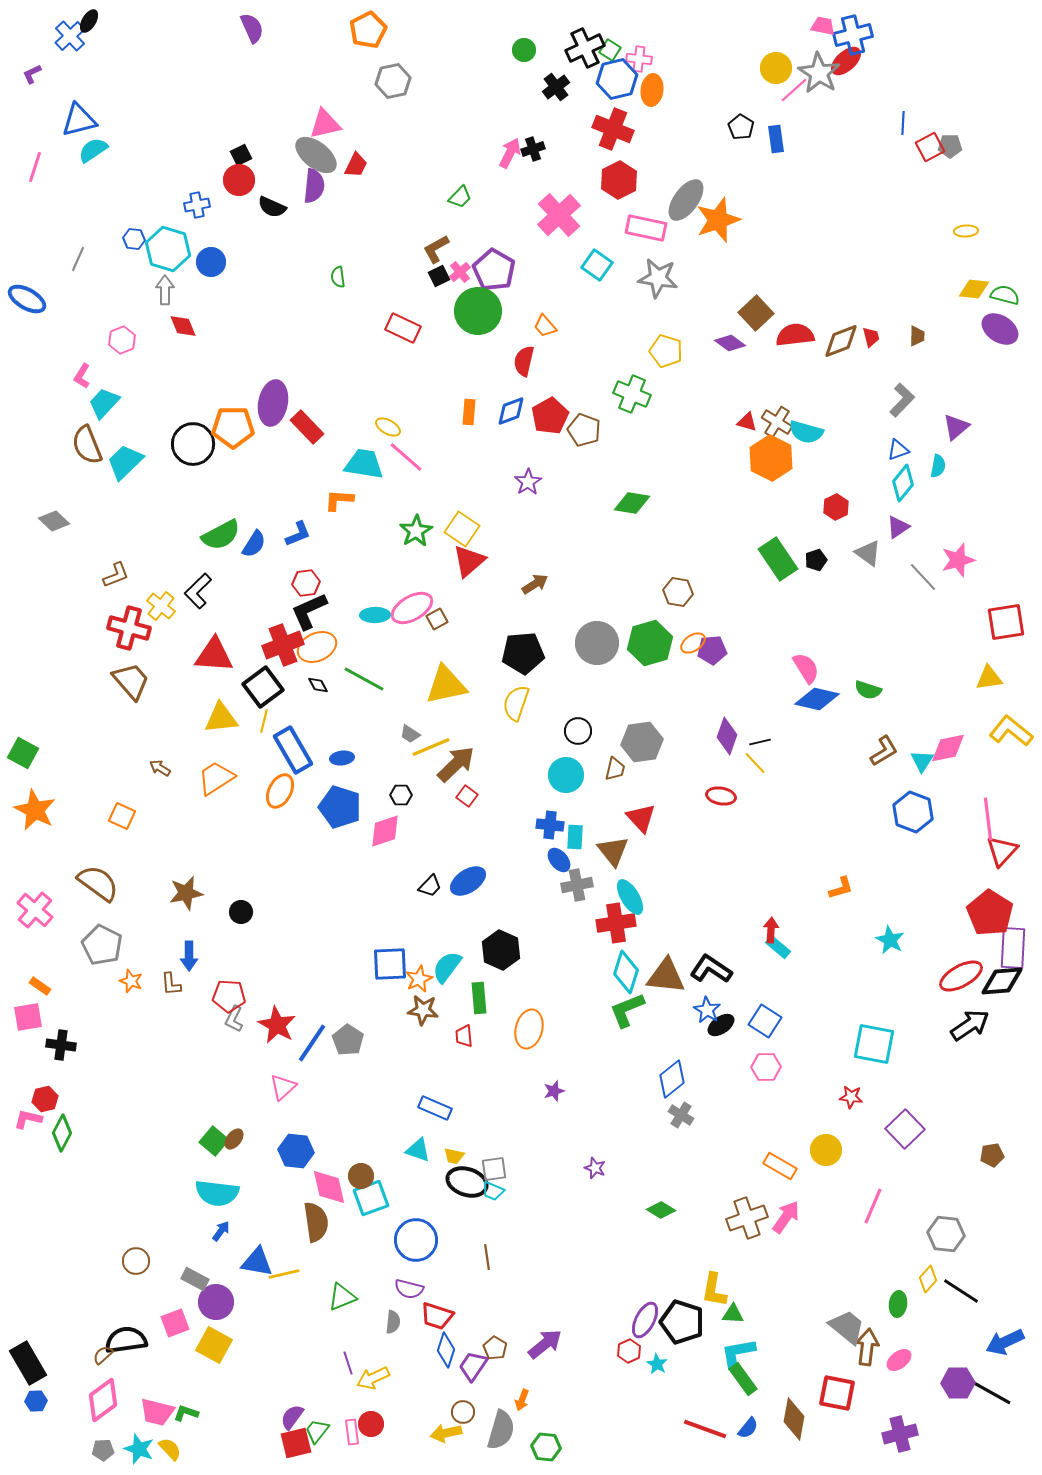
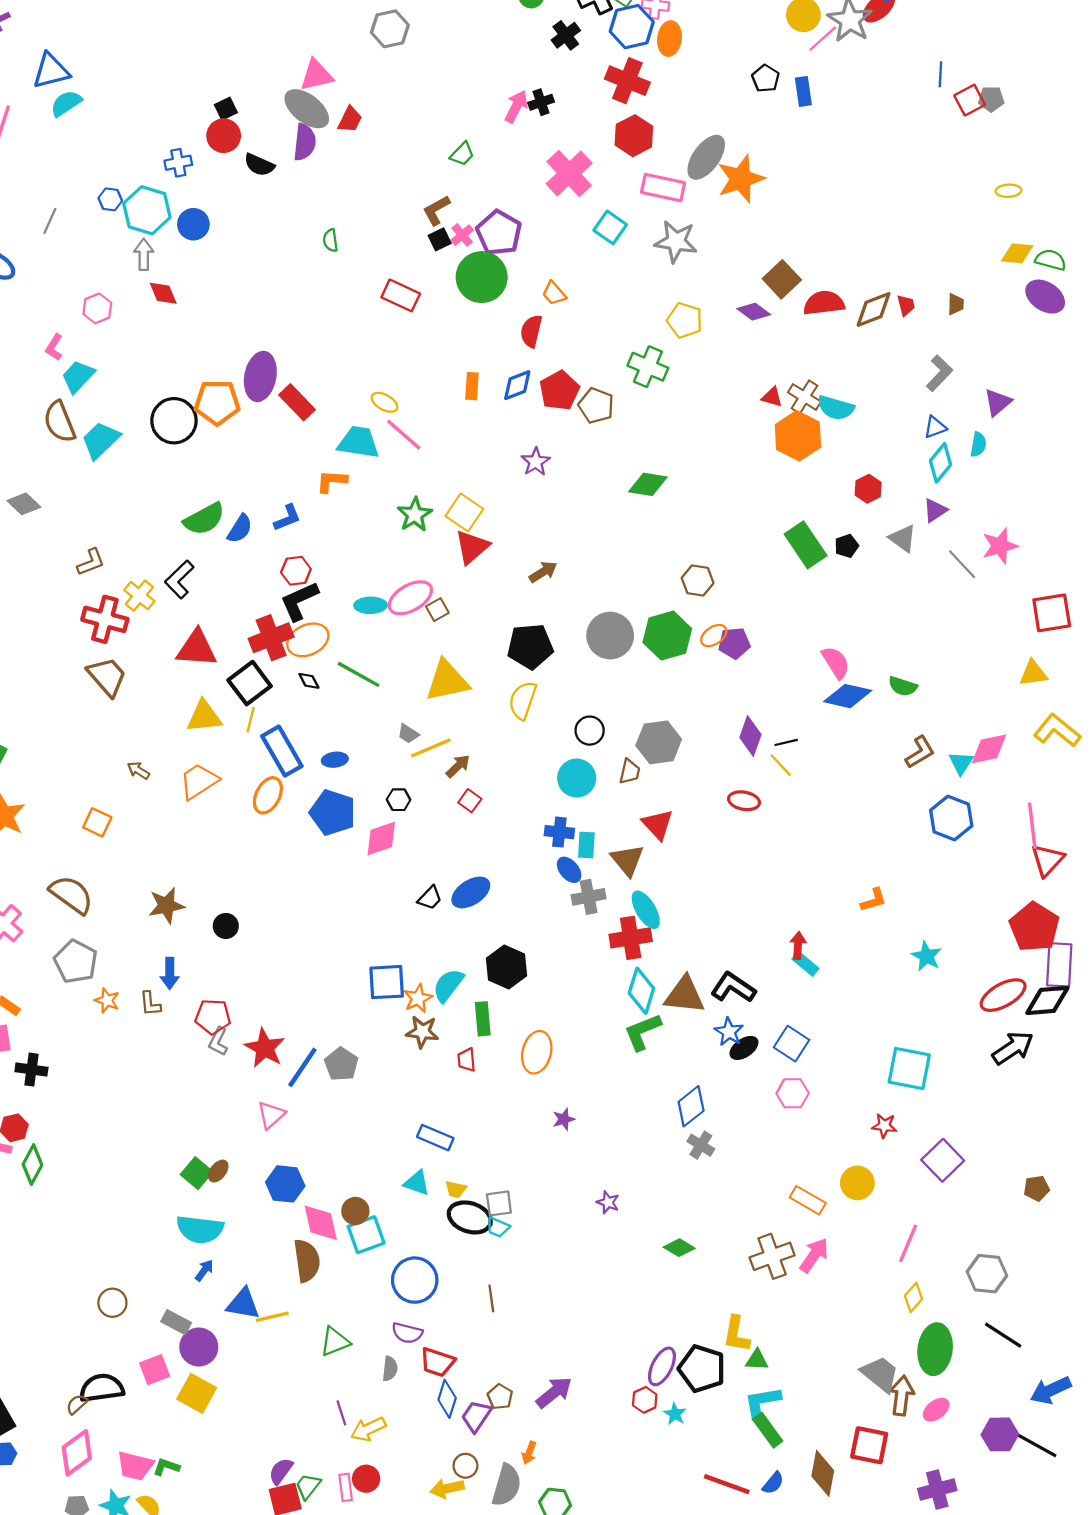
brown arrow: (456, 764) -> (458, 766), size x0.6
yellow diamond: (928, 1279) -> (913, 1297), moved
green ellipse: (898, 1304) -> (935, 1349), size x1.8

